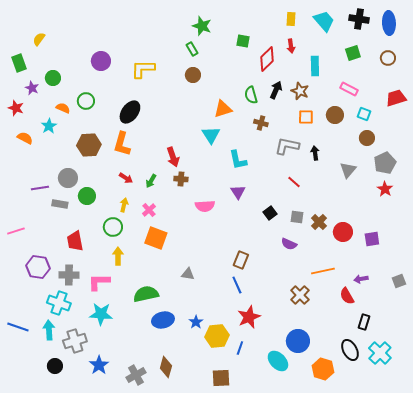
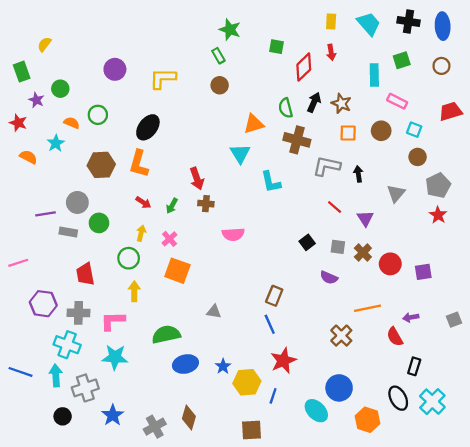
cyan rectangle: (315, 66) -> (374, 75), moved
brown cross: (261, 123) -> (297, 140), size x1.6
purple triangle: (238, 192) -> (365, 218), moved

